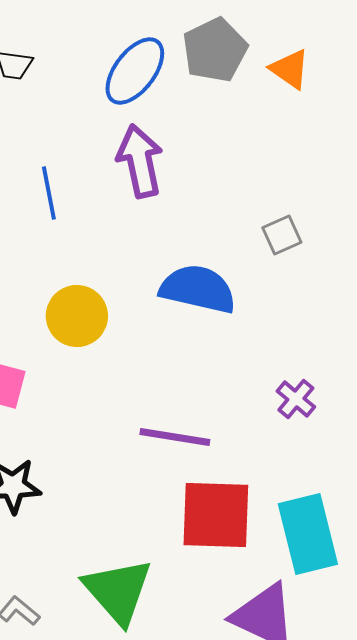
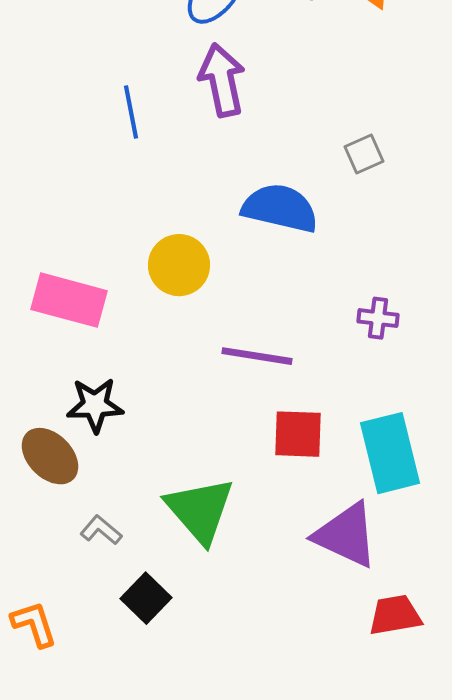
yellow circle: (77, 316) -> (179, 265), moved
purple cross: (296, 399) -> (378, 318), turned -33
red square: (216, 515) -> (298, 434), size x0.7

